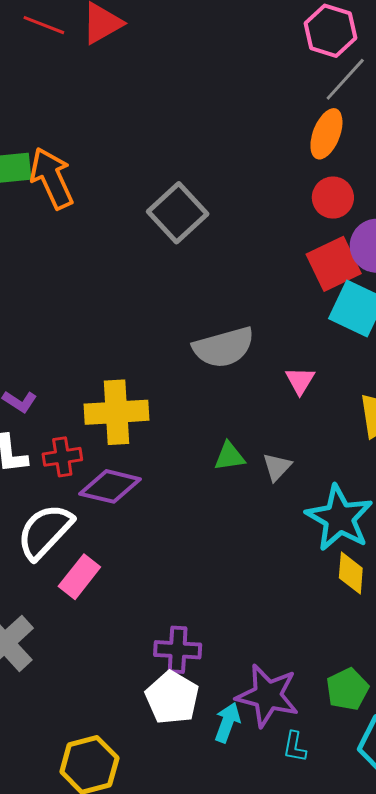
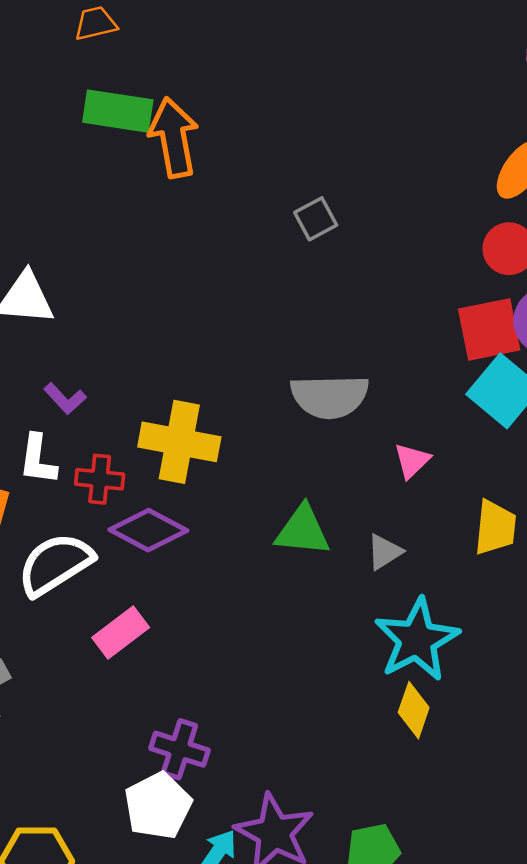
gray square: (178, 213) -> (316, 219), size x0.6
green triangle: (229, 456) -> (303, 531), size x1.4
gray triangle: (277, 467) -> (384, 552), moved
pink rectangle: (79, 577) -> (121, 633), moved

